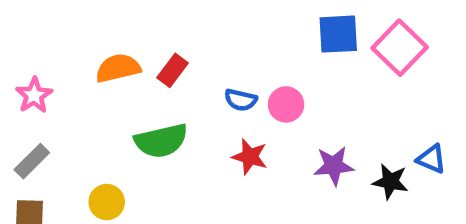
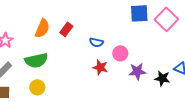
orange semicircle: (118, 68) -> (42, 28), turned 126
pink circle: (286, 104) -> (120, 53), moved
green semicircle: (161, 141) -> (36, 60), moved

